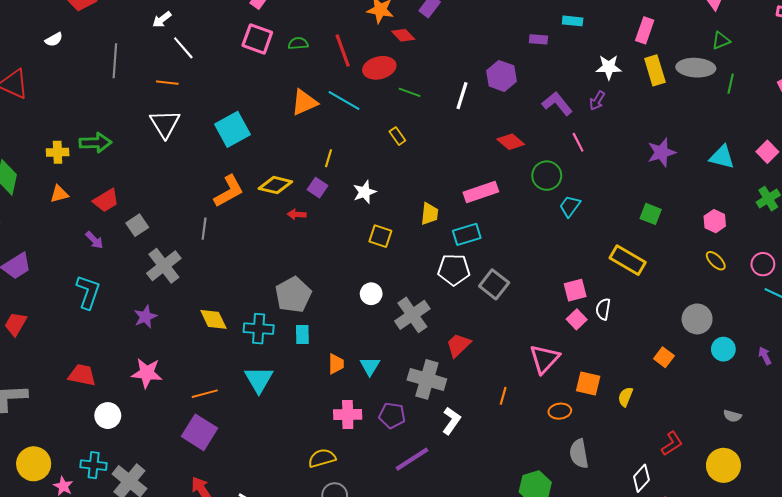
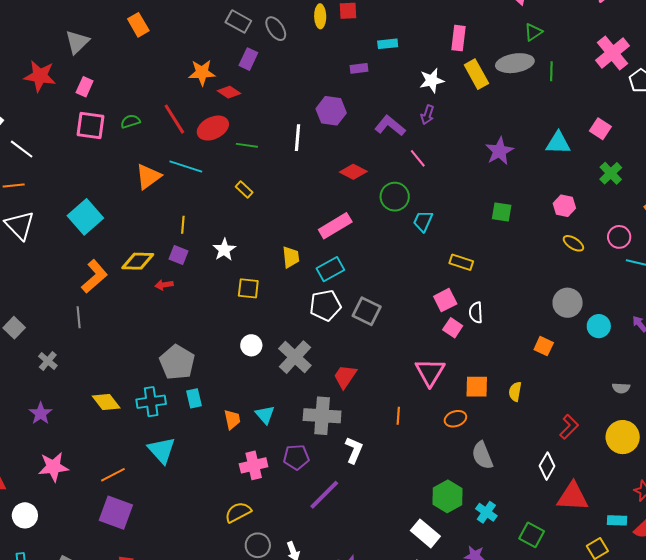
yellow rectangle: (628, 260) -> (461, 262), moved, size x0.7
gray cross: (164, 266) -> (48, 361), size x0.6

